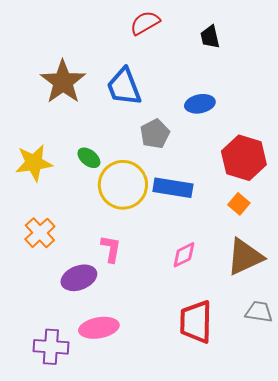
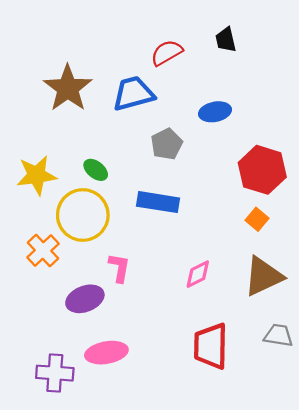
red semicircle: (145, 23) -> (167, 53), moved
blue trapezoid: (124, 87) -> (133, 94), turned 96
yellow circle: (123, 185) -> (83, 215), moved
blue rectangle: (173, 188) -> (158, 202), moved

